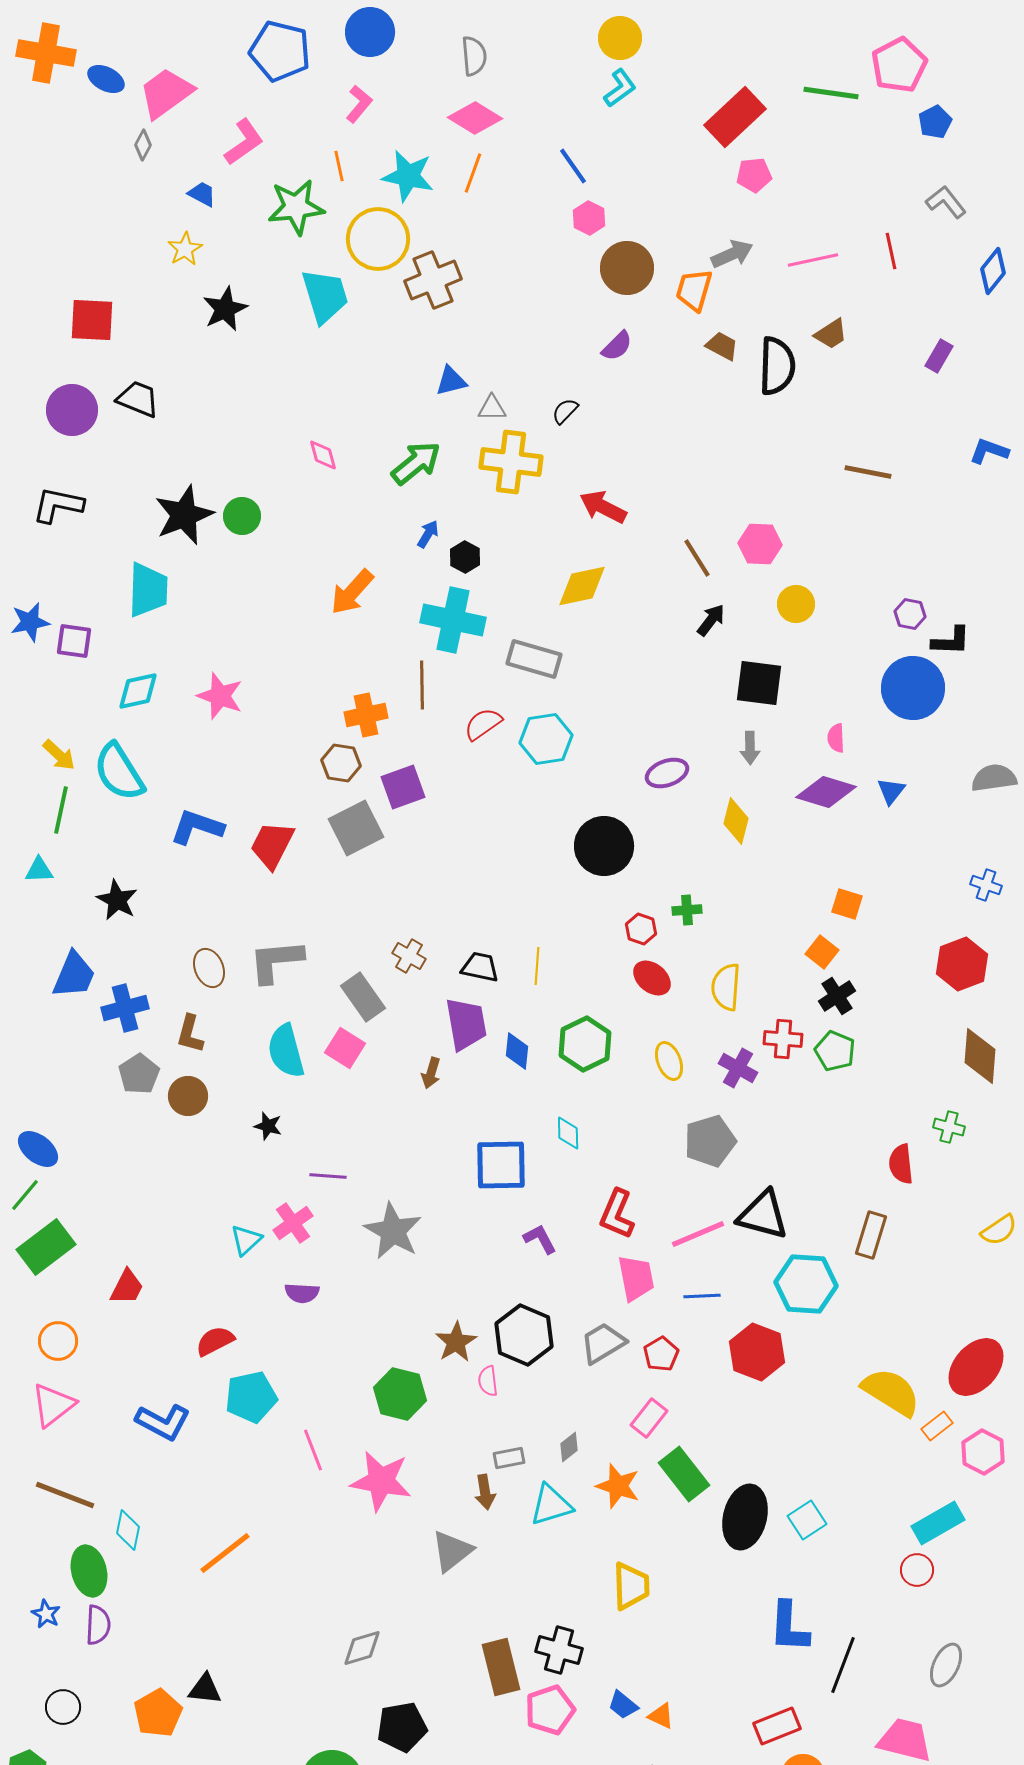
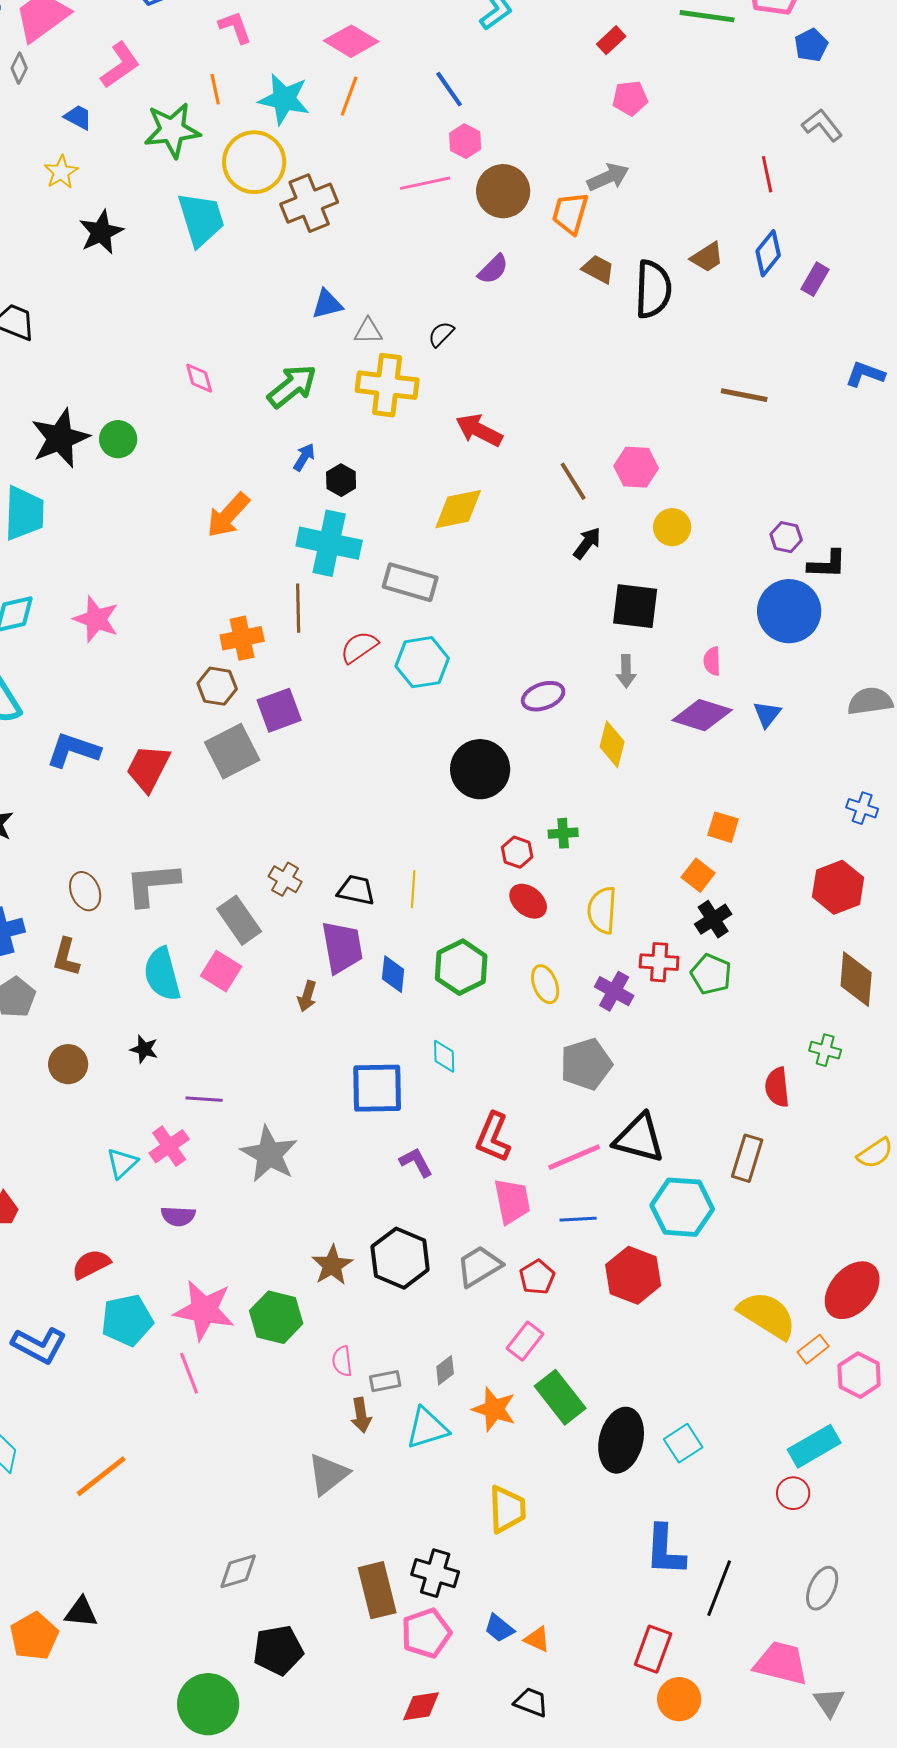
pink L-shape: (359, 104) -> (235, 27), turned -60
red rectangle: (735, 117) -> (611, 40), size x0.5
pink line: (813, 260) -> (425, 183), moved
blue diamond: (993, 271) -> (768, 253), moved
brown circle: (188, 1096) -> (68, 1064), moved
pink semicircle: (488, 1381) -> (342, 1361), moved
pink star: (381, 1481) -> (204, 1310), moved
red rectangle: (777, 1726) -> (653, 1649), turned -48

